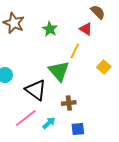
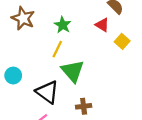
yellow line: (75, 51) -> (57, 49), moved
yellow square: (104, 67) -> (122, 41), moved

